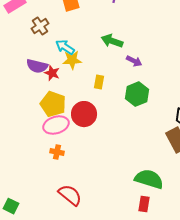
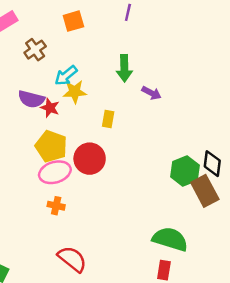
green arrow: (112, 41) -> (124, 68), turned -110
cyan arrow: (65, 47) -> (66, 76), turned -72
green hexagon: (137, 94) -> (185, 171), moved

